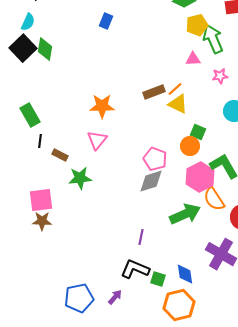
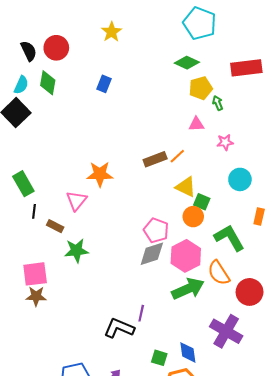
green arrow: (213, 39) -> (218, 103), size x0.5
green diamond: (45, 49) -> (48, 83), moved
yellow triangle: (178, 104) -> (186, 187), moved
pink triangle: (97, 140) -> (76, 201), moved
pink hexagon: (200, 177) -> (186, 256), moved
black L-shape: (135, 269) -> (119, 328), moved

